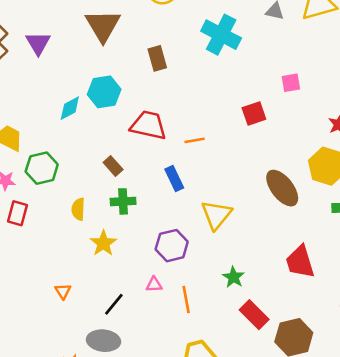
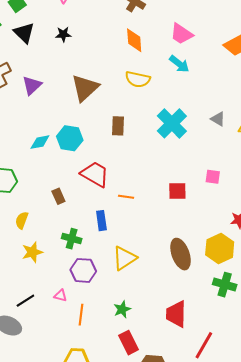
green cross: (123, 201) -> (72, 239), moved

